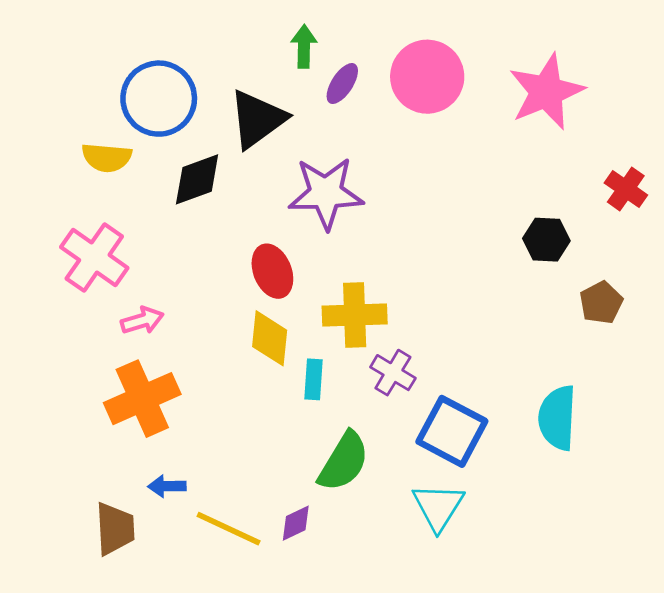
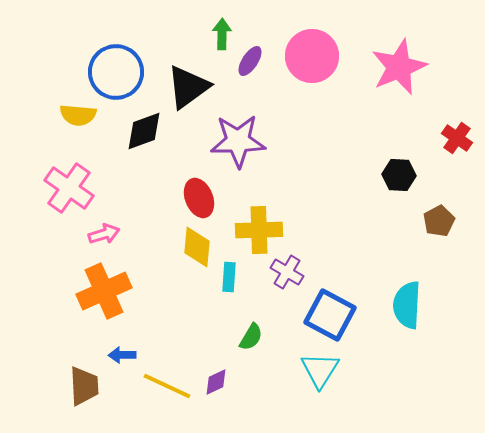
green semicircle: (344, 462) -> (251, 337), size x0.6

